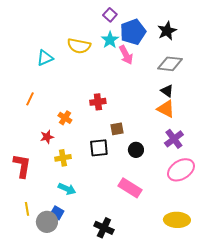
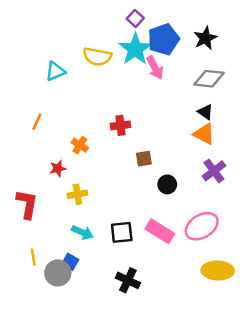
cyan star: (110, 40) -> (135, 49), size x1.5
black square: (99, 148) -> (122, 232), moved
pink ellipse: (181, 170) -> (202, 226), moved

